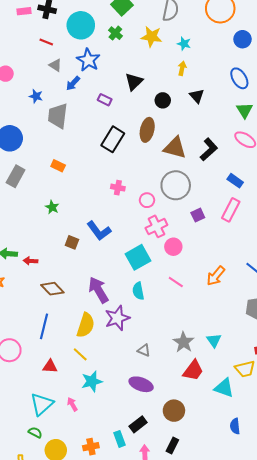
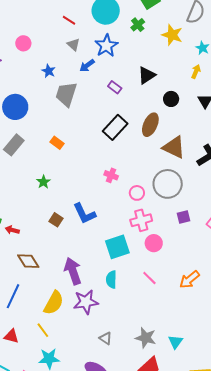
gray star: (184, 342) -> (146, 338), turned -30

